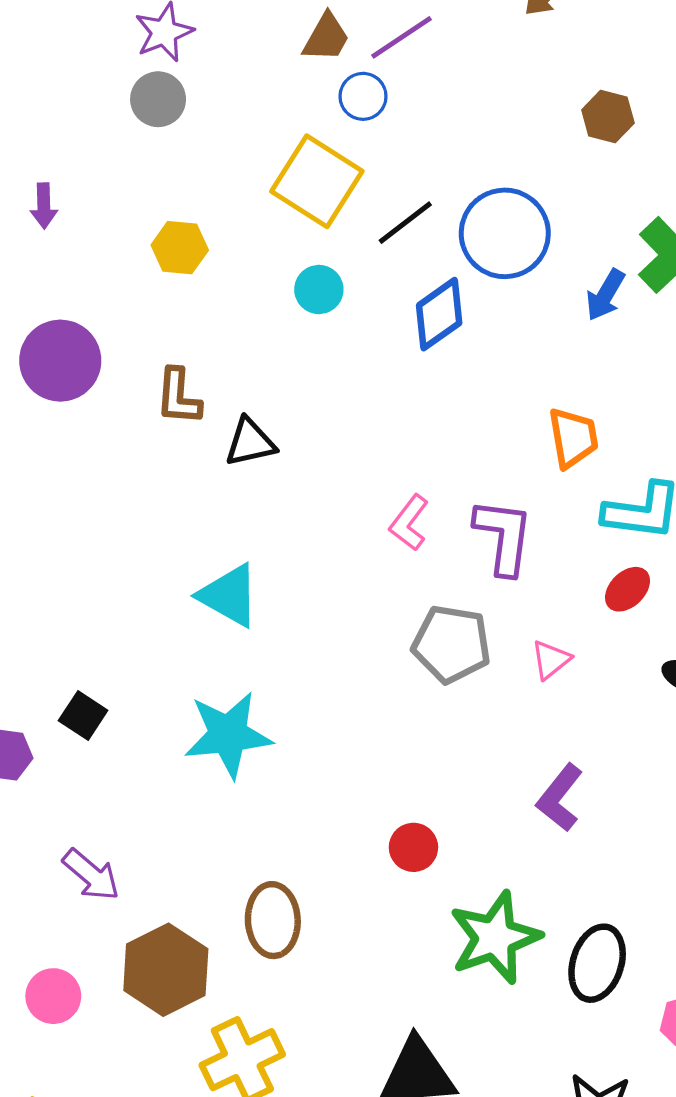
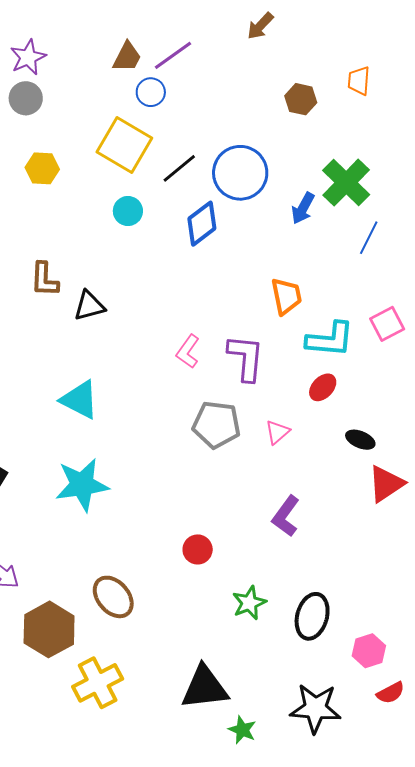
yellow hexagon: (180, 248) -> (42, 168), moved
brown ellipse: (273, 920) -> (113, 597), turned -36
green star: (495, 938) -> (249, 603), size x0.6

